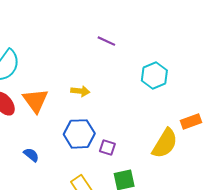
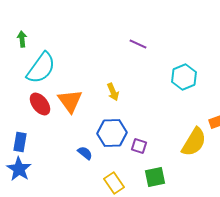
yellow arrow: (80, 91) -> (113, 92), turned 60
blue semicircle: (31, 155) -> (85, 153), moved

